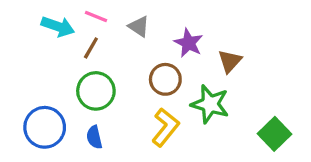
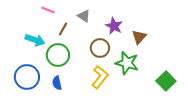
pink line: (96, 17) -> (48, 10), moved
cyan arrow: (58, 26) -> (35, 40), moved
brown line: (91, 48) -> (63, 29), moved

